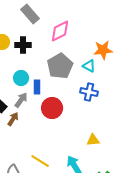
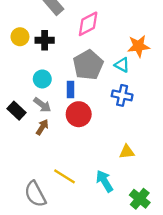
blue rectangle: (37, 87) -> (70, 90), moved
gray arrow: (21, 100) -> (42, 105), turned 91
brown arrow: (13, 119) -> (42, 127), moved

